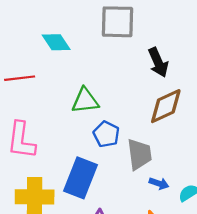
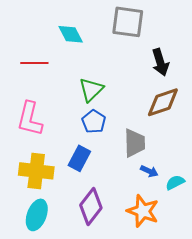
green triangle: (85, 101) -> (91, 90), turned -44
blue pentagon: (106, 134) -> (94, 122), moved
blue rectangle: (81, 178) -> (79, 158), size x0.7

